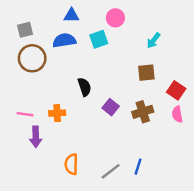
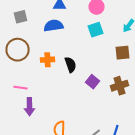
cyan square: (99, 39) -> (96, 30), moved
brown circle: (32, 58) -> (18, 50), moved
orange cross: (57, 113) -> (48, 60), moved

